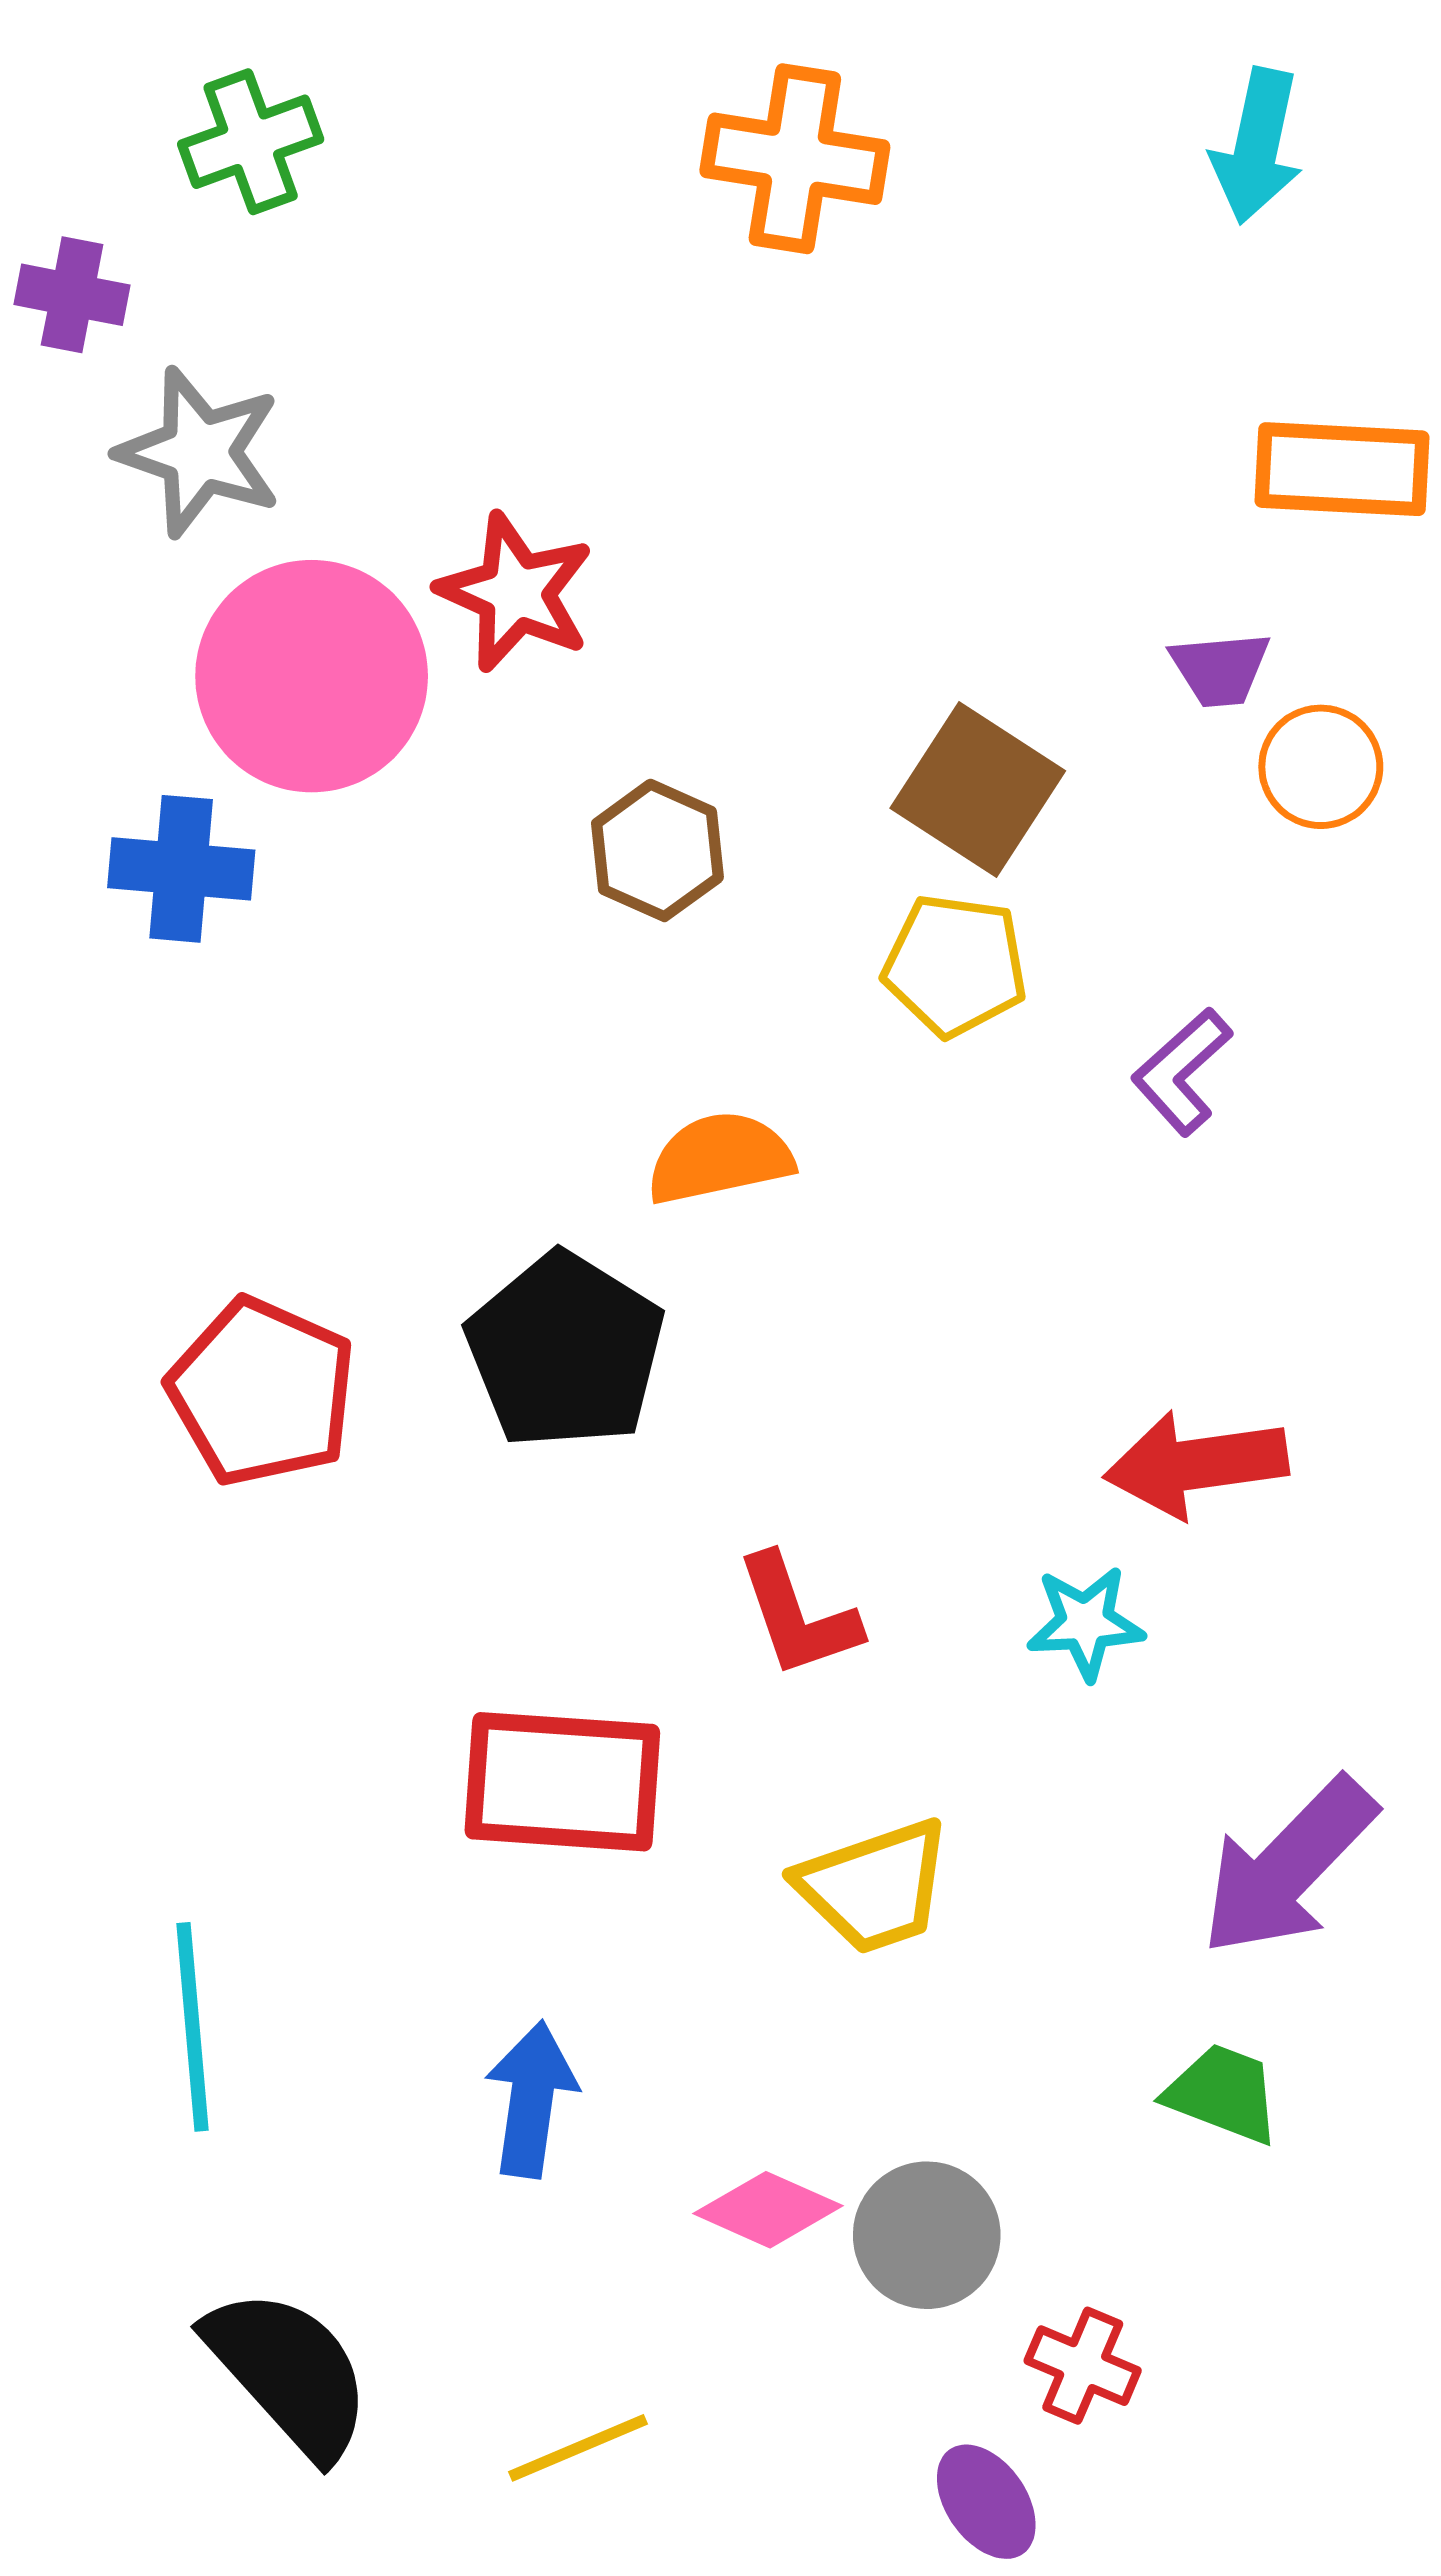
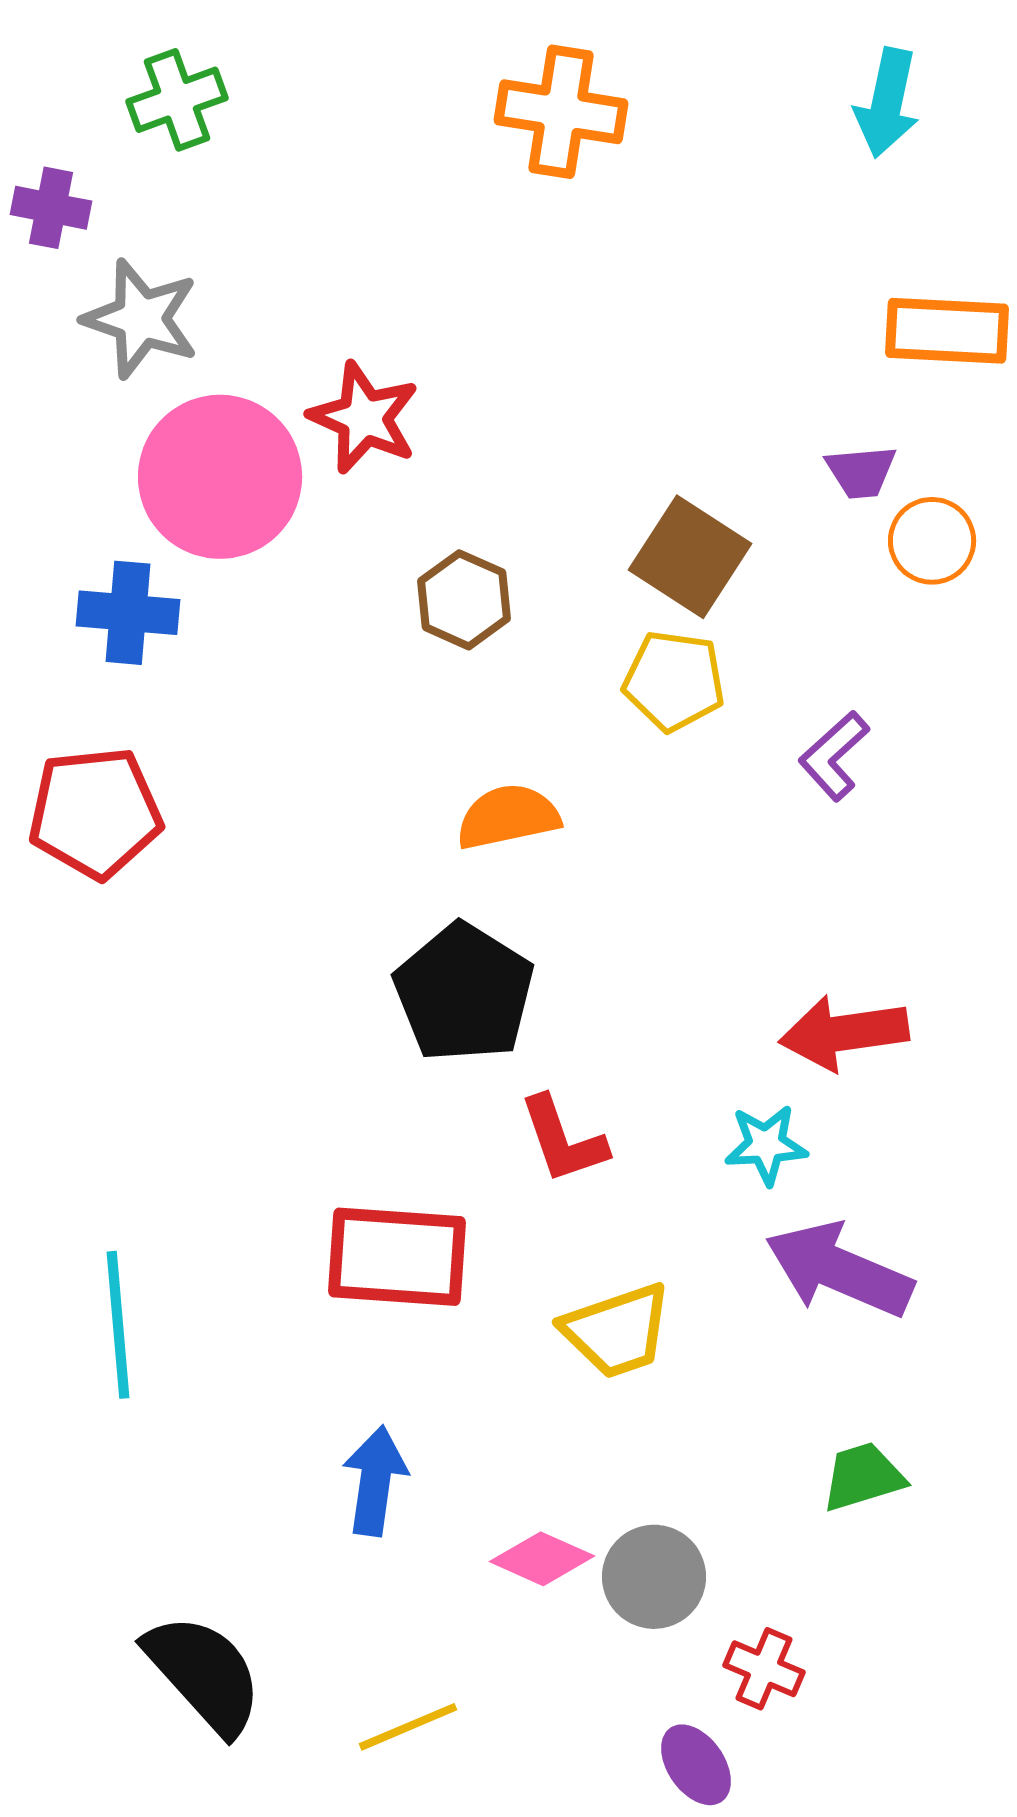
black pentagon: (565, 1351) -> (464, 993), moved
red pentagon: (262, 1392) -> (95, 813), moved, turned -30
purple arrow: (1288, 1867) -> (839, 1270), moved, turned 69
cyan line: (193, 2027) -> (118, 1325), moved
green trapezoid: (1223, 2093) -> (863, 1477), turned -38

